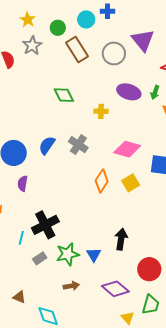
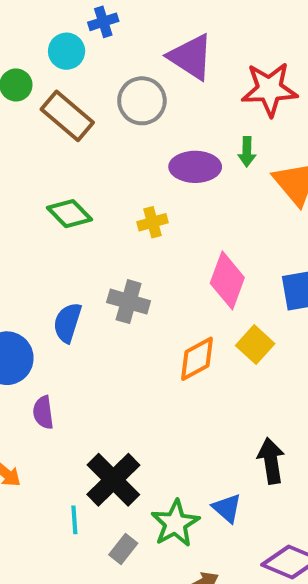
pink diamond: (127, 149) -> (227, 280), turned -68
orange diamond: (102, 181) -> (197, 359), turned 45

